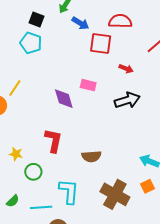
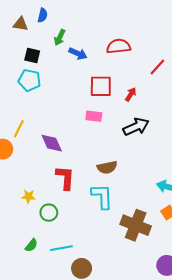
red square: (101, 43) -> (101, 86), moved
red arrow: (126, 69) -> (131, 94), turned -72
purple diamond: (64, 99) -> (52, 143), moved
brown semicircle: (91, 156) -> (107, 167), moved
cyan L-shape: (69, 191) -> (102, 196), moved

